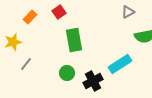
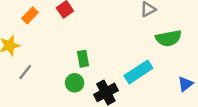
green rectangle: (74, 40) -> (83, 59), moved, size x0.6

